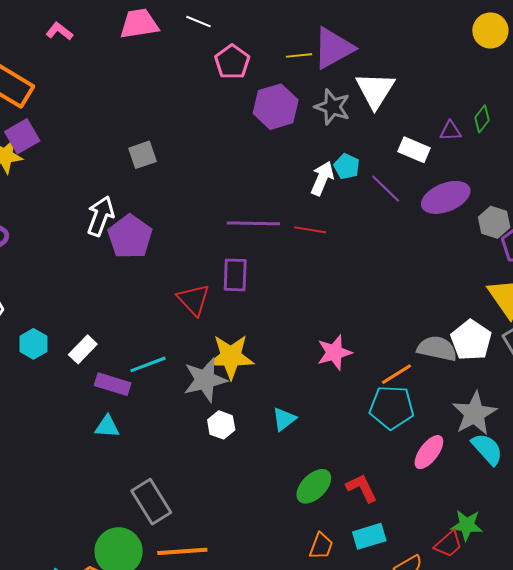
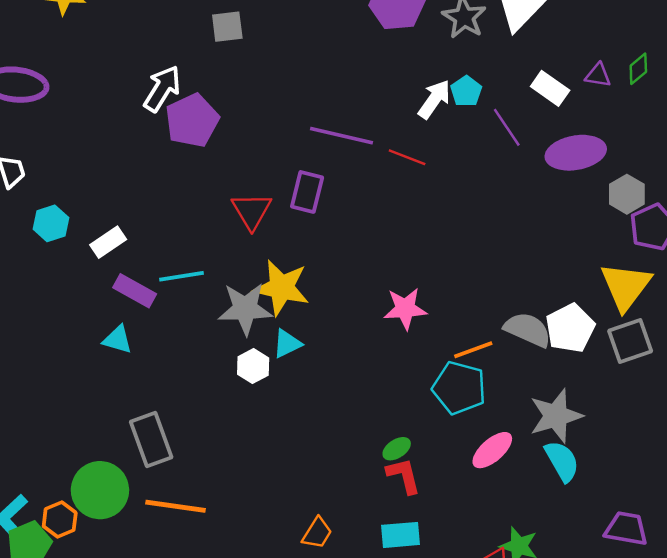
cyan triangle: (284, 419) -> (287, 344), moved
green ellipse: (314, 486) -> (397, 449), moved, size x0.6
orange trapezoid: (321, 546) -> (317, 533), moved

